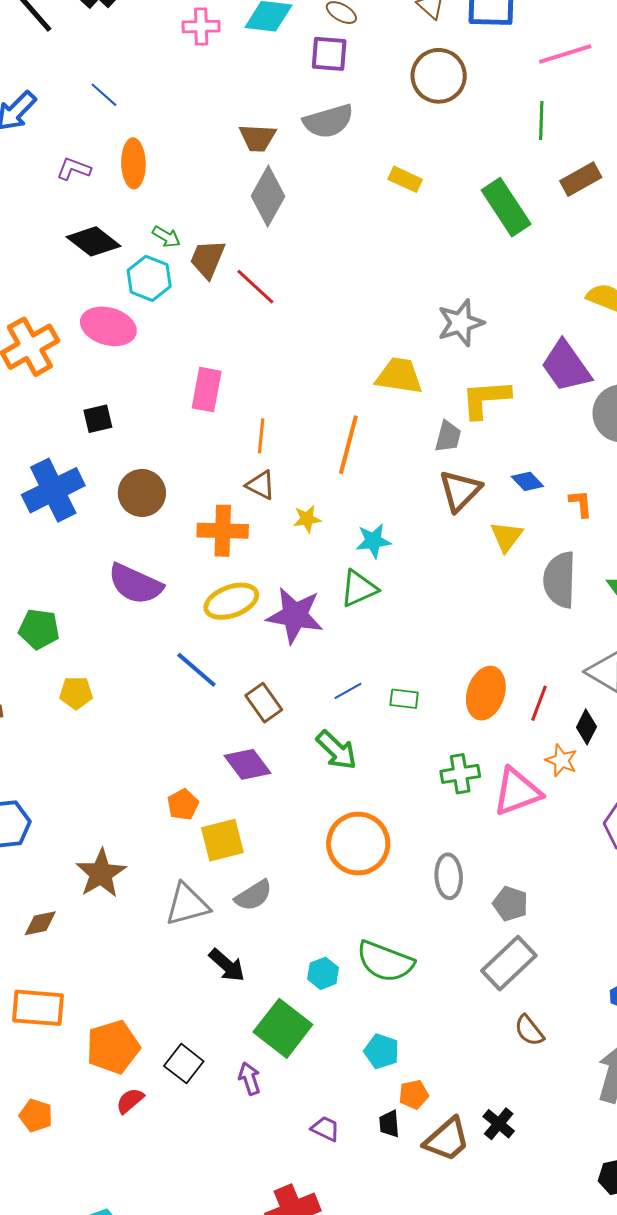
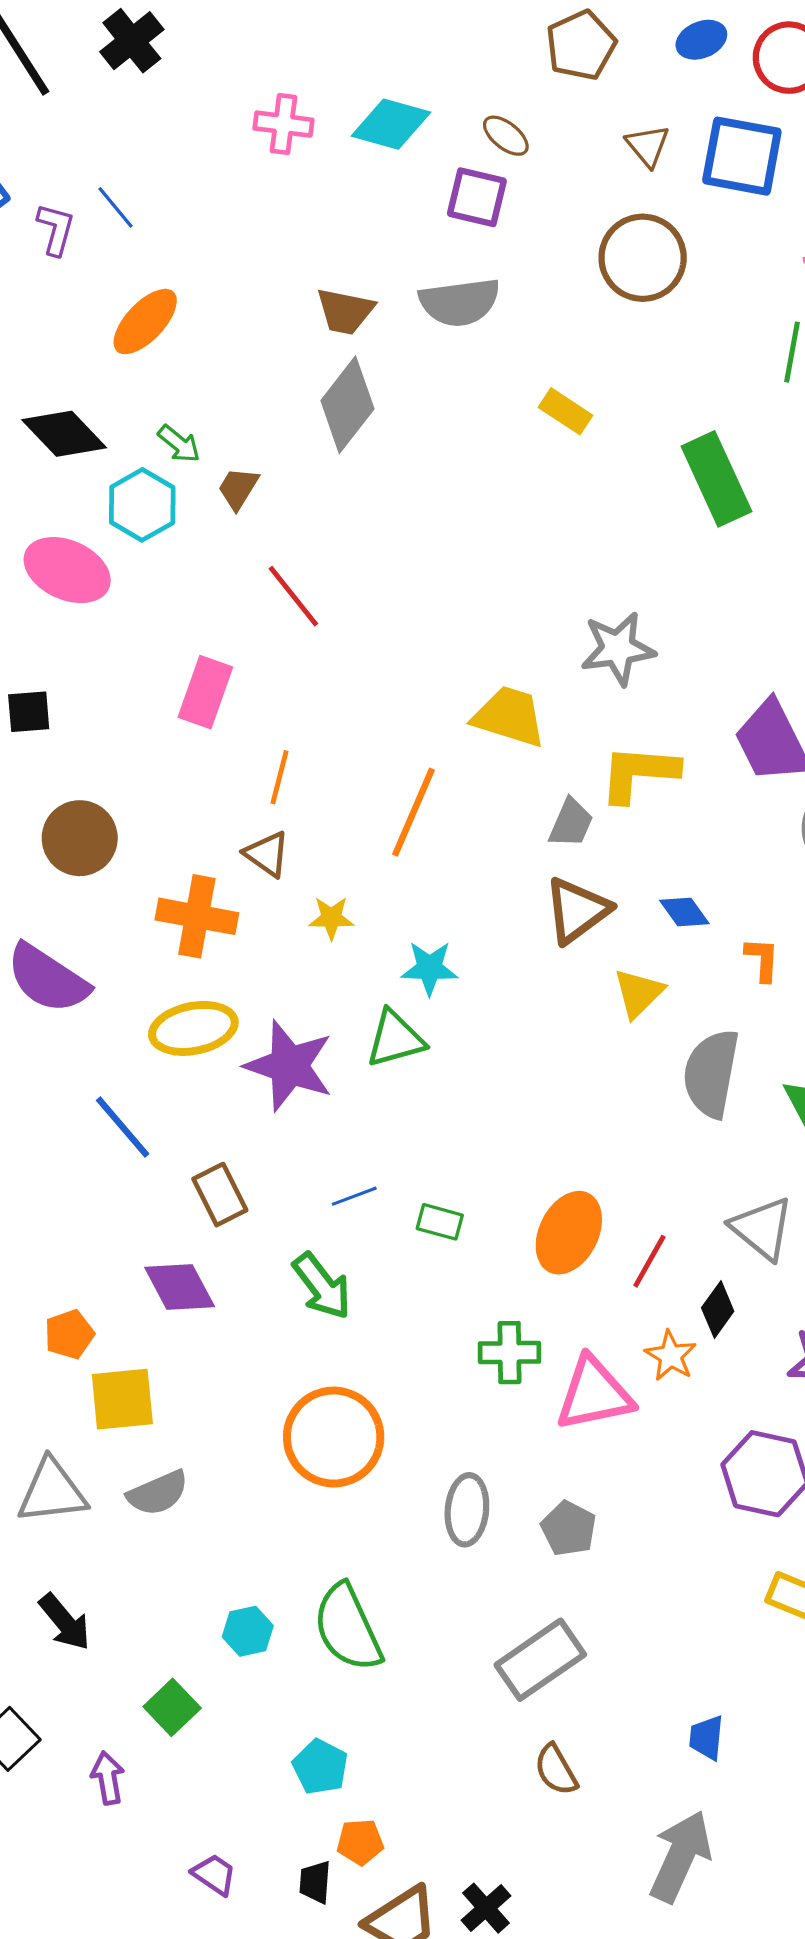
orange ellipse: (133, 163) -> (145, 322), turned 36
purple L-shape: (74, 169) -> (56, 229), moved, turned 76
brown trapezoid: (208, 259) -> (238, 488), size x0.7
red line: (255, 287) -> (293, 596), moved
gray pentagon: (510, 904) -> (569, 1528), moved
green semicircle: (385, 962) -> (348, 1628), turned 36
black arrow: (227, 965) -> (65, 1622), moved
green square: (283, 1028) -> (172, 1707), size x0.6

